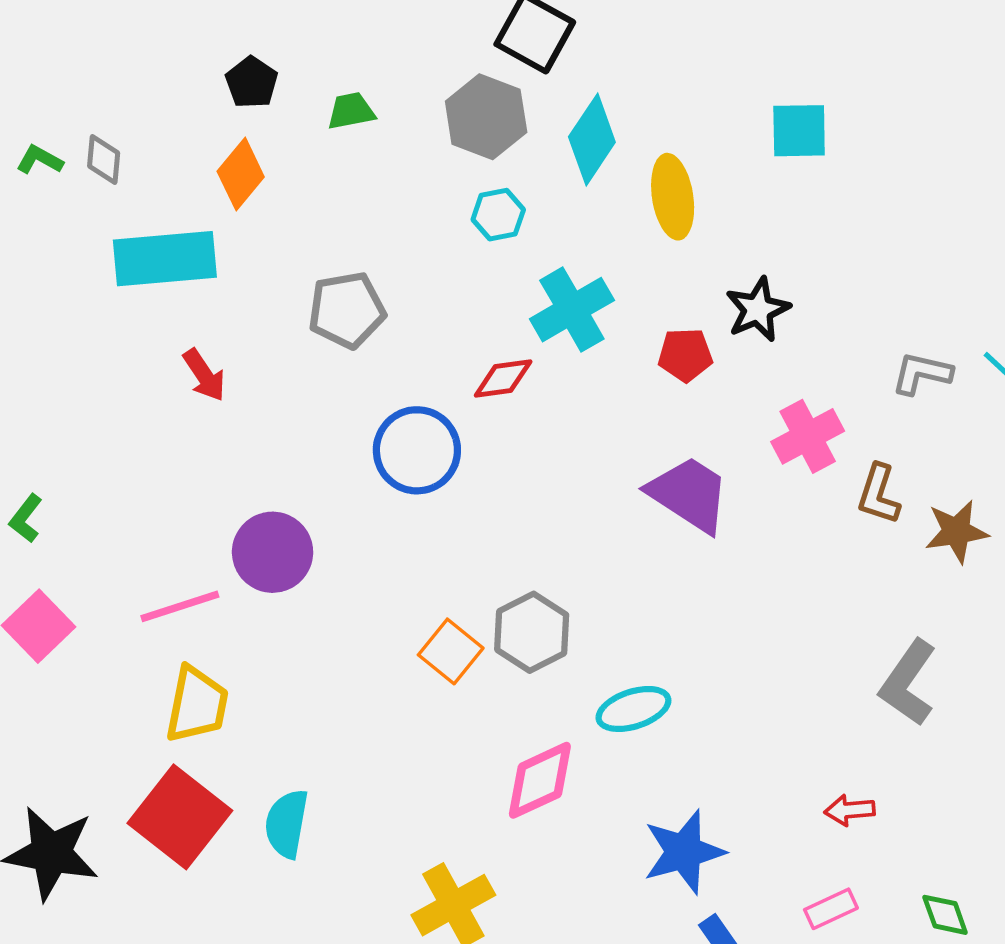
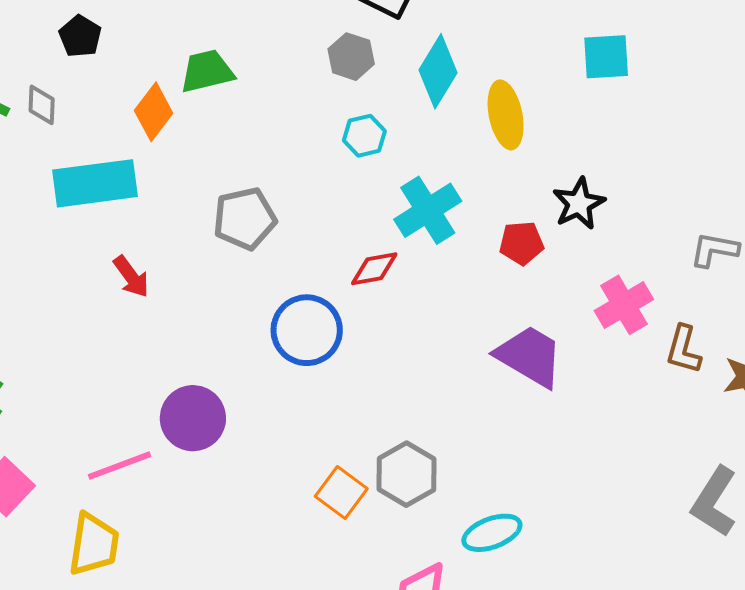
black pentagon: (252, 82) -> (80, 36), moved
green trapezoid: (351, 111) -> (207, 71), moved, size x1.4
gray hexagon: (486, 117) -> (351, 57), size x0.7
yellow trapezoid: (197, 705) -> (94, 544), moved

